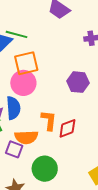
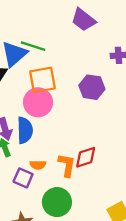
purple hexagon: (78, 82) -> (92, 87), moved
orange L-shape: (49, 120) -> (67, 165), moved
orange semicircle: (26, 137) -> (38, 165), size x0.6

